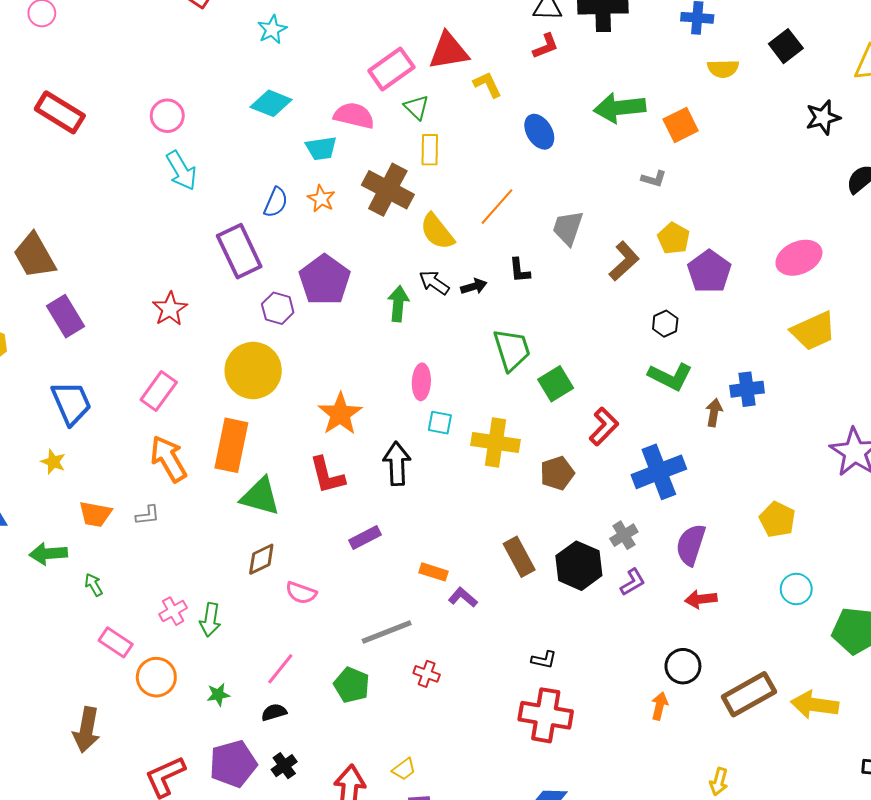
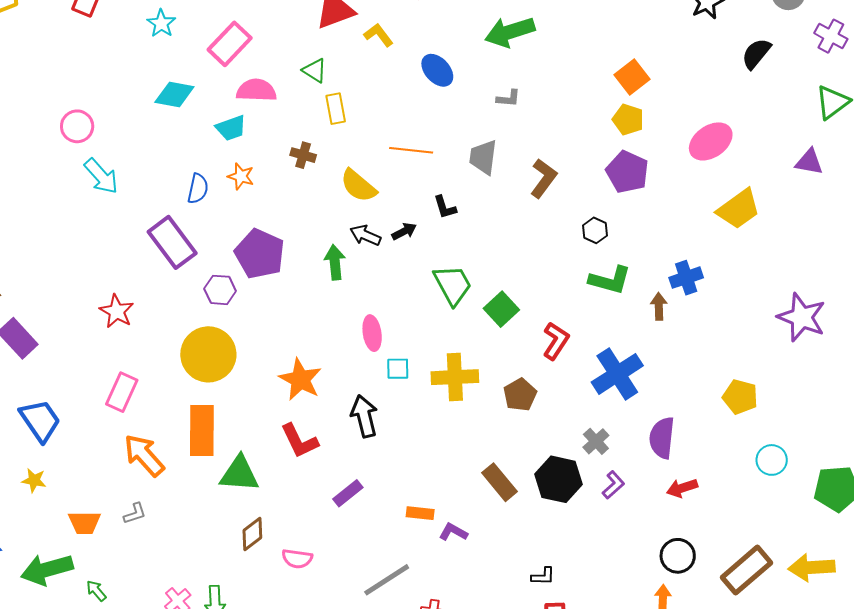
pink rectangle: (391, 69) -> (230, 44), moved
orange square: (681, 125) -> (632, 77), moved
gray L-shape: (654, 179) -> (508, 98), moved
brown cross: (388, 190) -> (303, 155), size x0.5
orange line: (497, 207) -> (411, 150), turned 66
yellow pentagon: (674, 238) -> (628, 120), moved
green arrow: (48, 554) -> (47, 570), size x1.4

